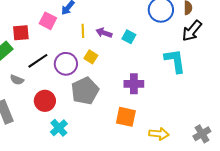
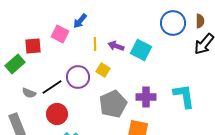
cyan square: (129, 37) -> (141, 50), size x1.5
black line: (38, 61) -> (52, 87), moved
cyan L-shape: (175, 61) -> (184, 96), moved
gray pentagon: (85, 91) -> (113, 104), moved

